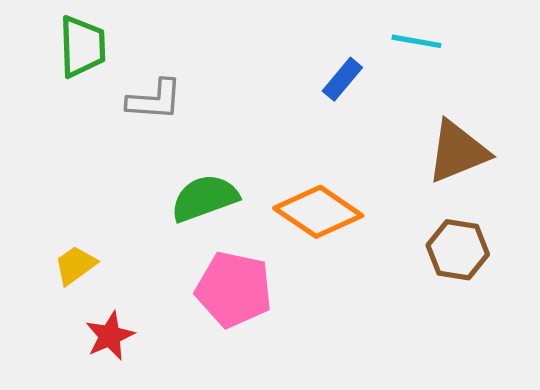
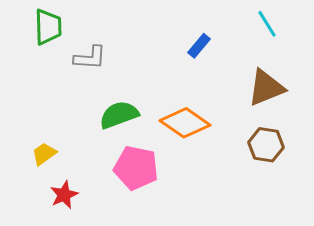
cyan line: (416, 41) -> (267, 24), moved, turned 48

